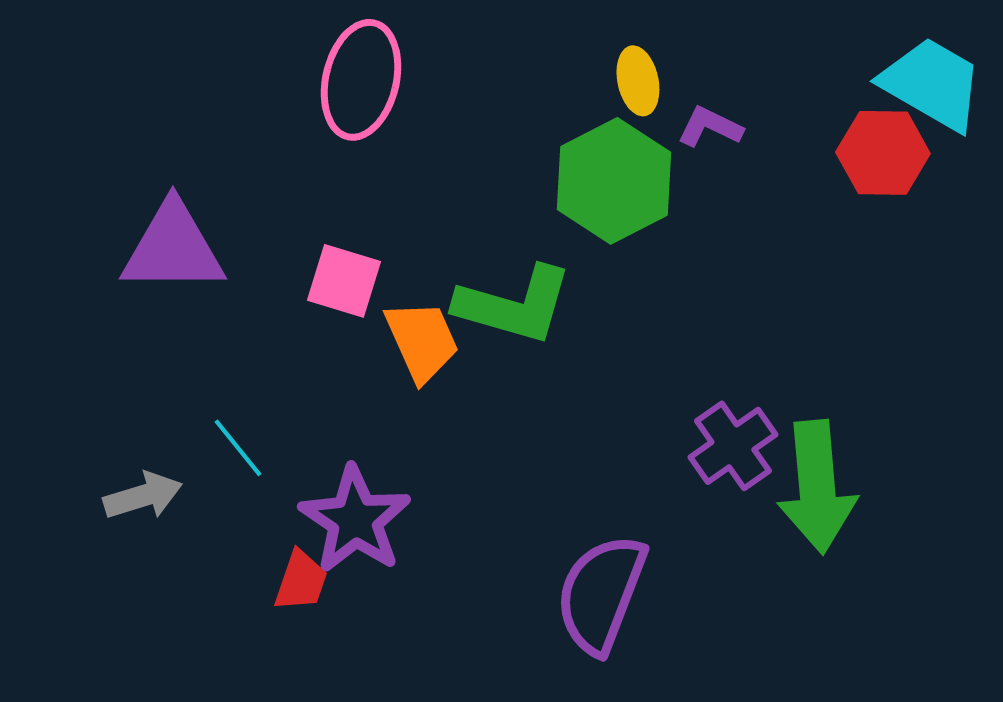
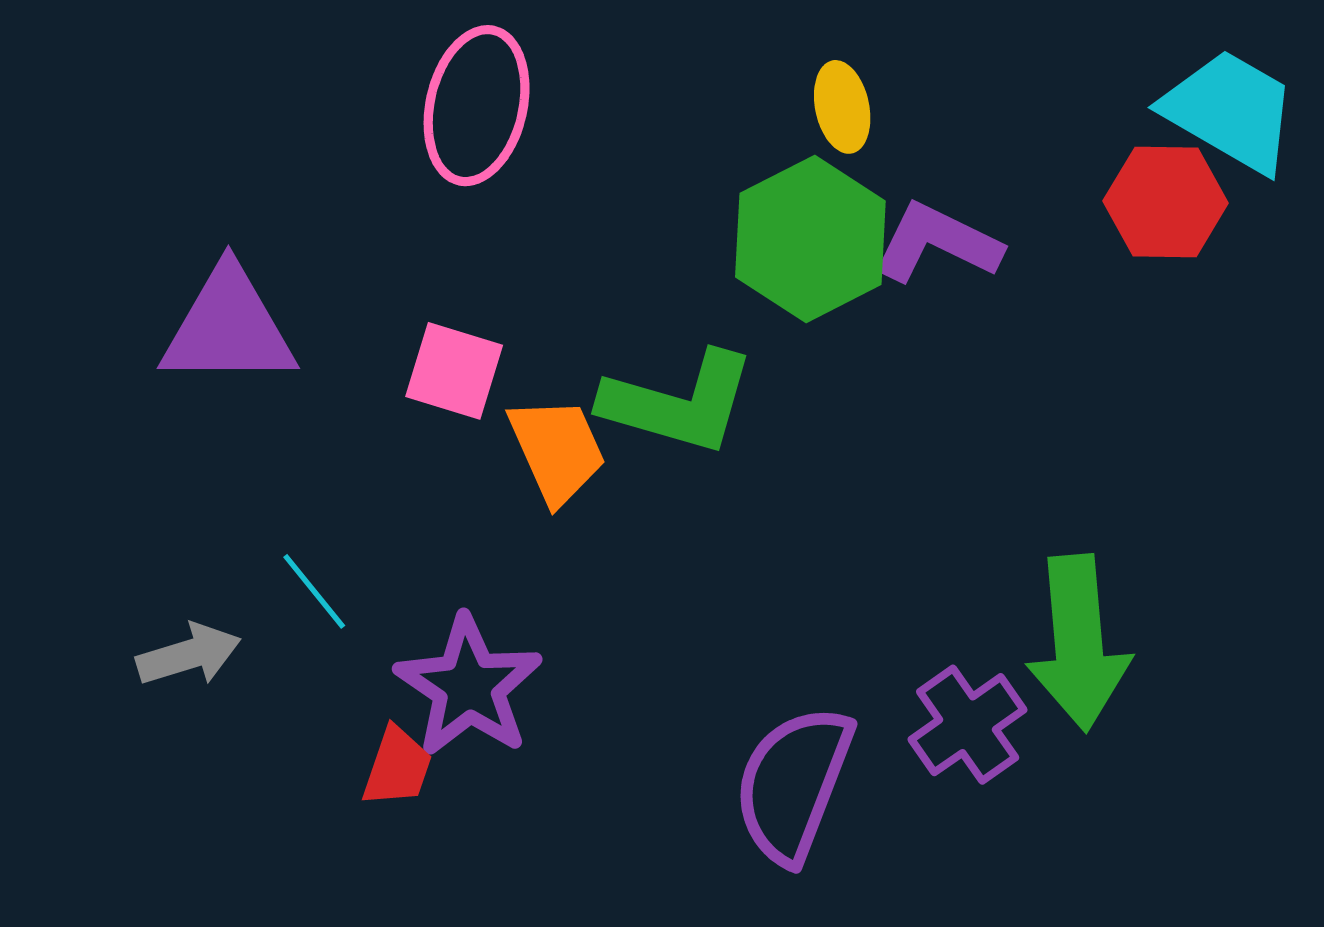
purple L-shape: (710, 127) -> (937, 243), moved, size x1.5
purple cross: (733, 446) -> (968, 725), moved

